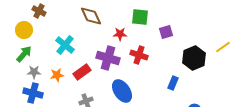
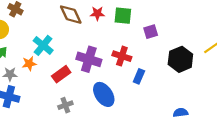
red star: (120, 34) -> (97, 13), moved
orange star: (57, 75) -> (29, 64), moved
blue rectangle: (173, 83) -> (139, 76), moved

